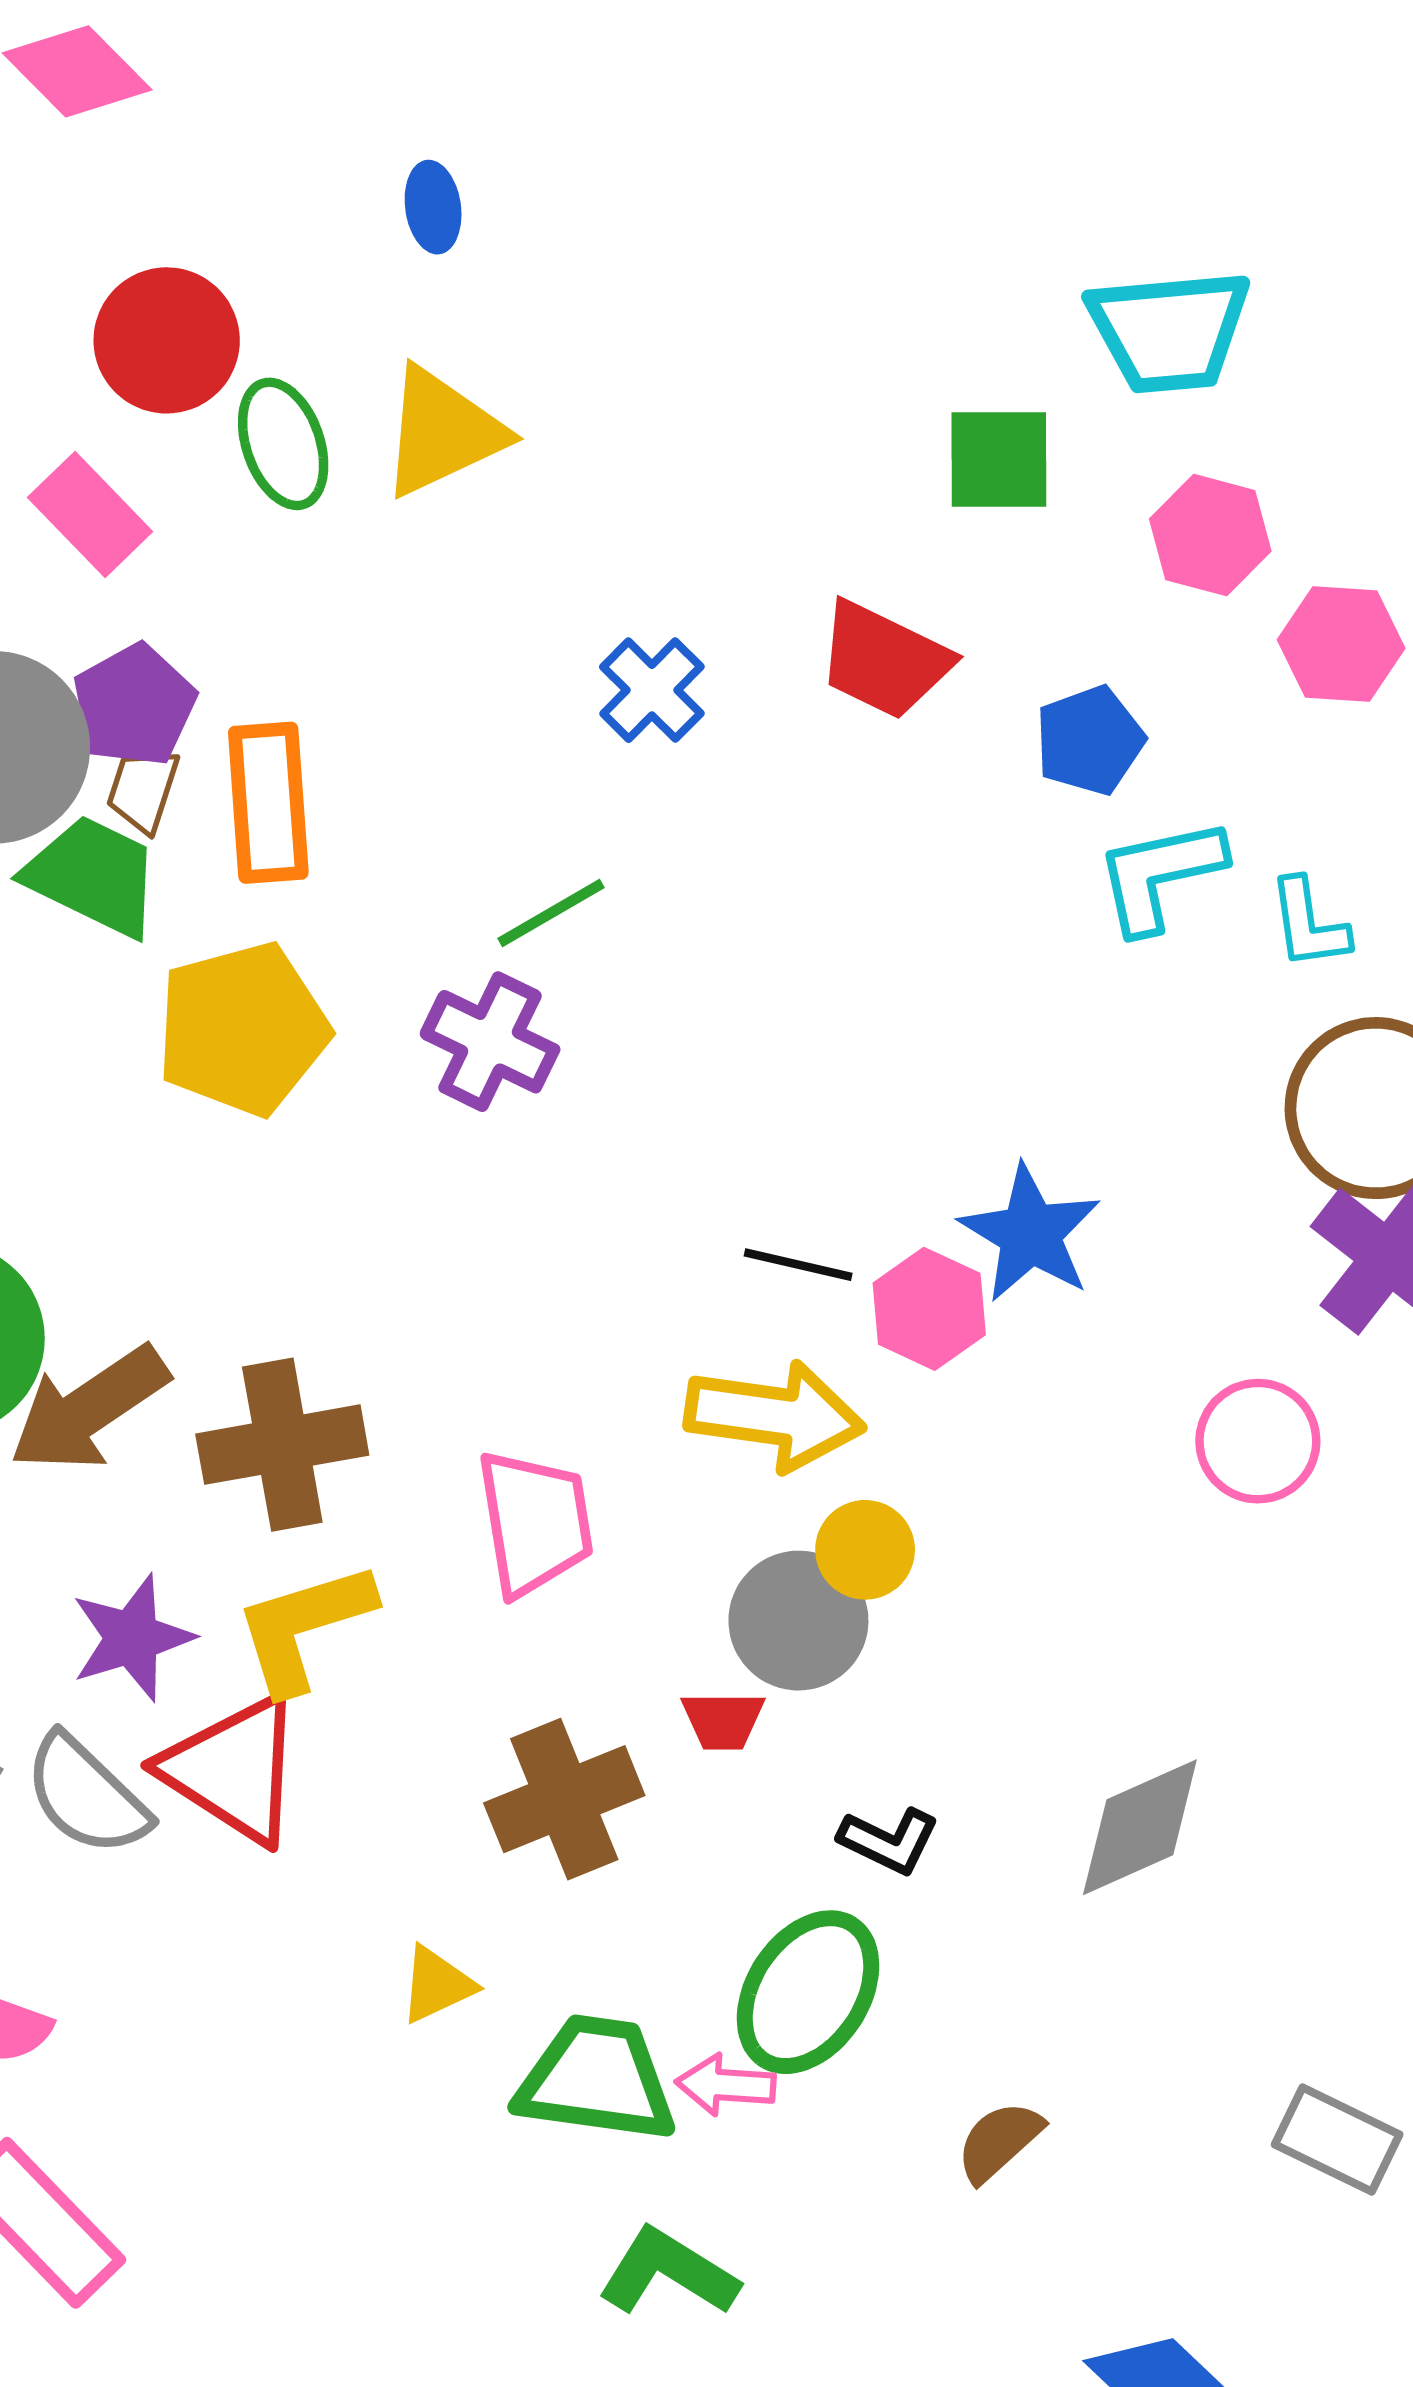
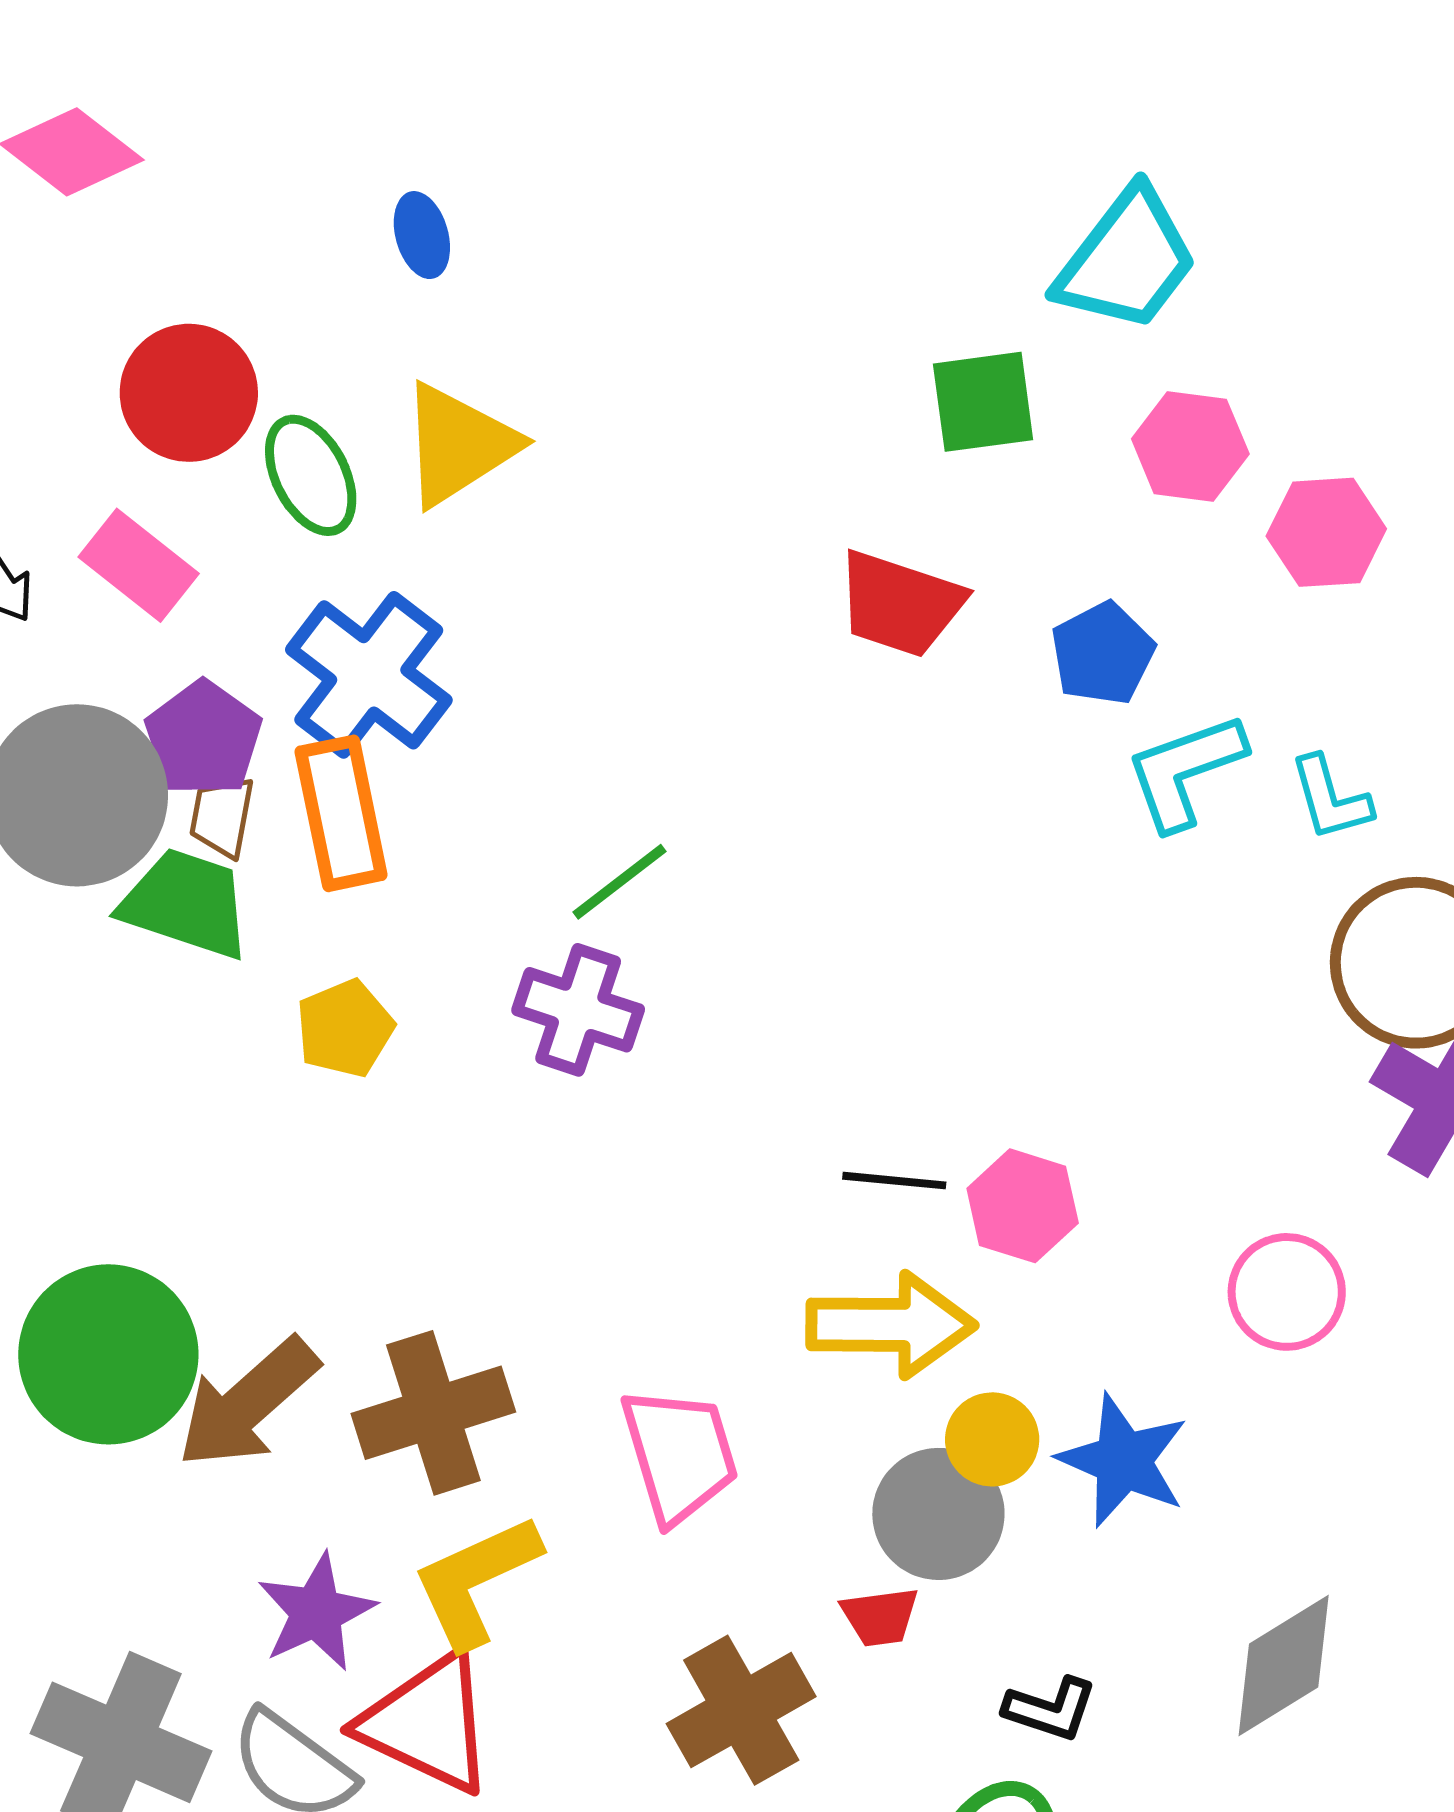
cyan trapezoid: (1169, 331) -> (1127, 260), turned -40
blue cross: (652, 690) -> (369, 675), moved, size x1.6
yellow pentagon: (243, 1029) -> (345, 1028), size x0.6
blue star: (1030, 1234) -> (1123, 1461), moved
pink circle: (1258, 1441) -> (1287, 1292), moved

